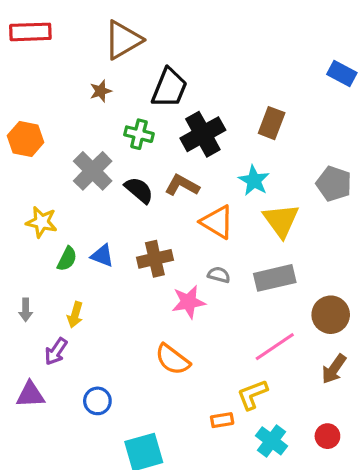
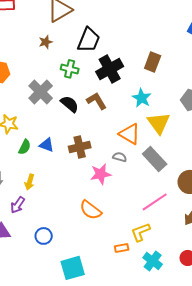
brown L-shape: (182, 185) -> (97, 101), turned 30
orange triangle: (217, 222) -> (130, 134), moved
gray rectangle: (275, 278) -> (155, 159), turned 60

